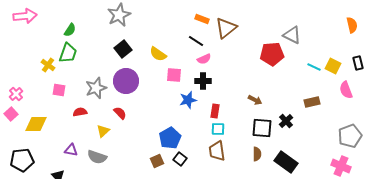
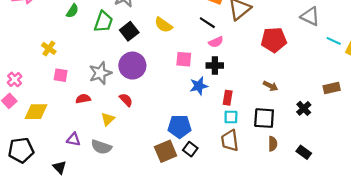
green trapezoid: (68, 53) -> (103, 22), moved
yellow semicircle: (158, 54) -> (163, 25), moved
red pentagon: (272, 54) -> (274, 40), moved
cyan line: (314, 67) -> (334, 41), moved
black square: (262, 128) -> (264, 118), moved
blue pentagon: (170, 138) -> (180, 127), turned 30
brown square: (157, 161) -> (166, 151), size x1.5
black rectangle: (286, 162) -> (304, 152), size x0.6

